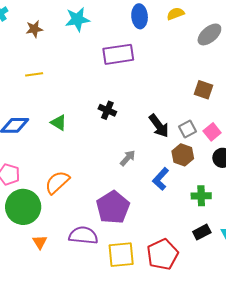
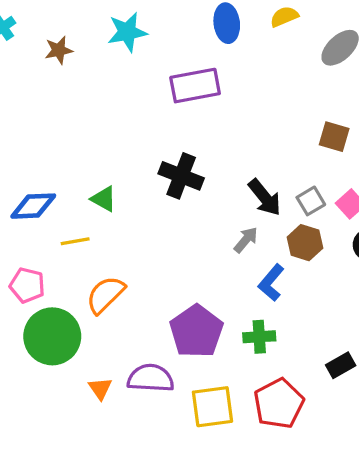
yellow line: (34, 74) -> (75, 241), moved
black cross: (107, 110) -> (181, 176), size x1.5
gray arrow: (128, 158) -> (246, 240), moved
green cross: (201, 196) -> (259, 337), moved
orange triangle: (40, 242) -> (100, 388), moved

